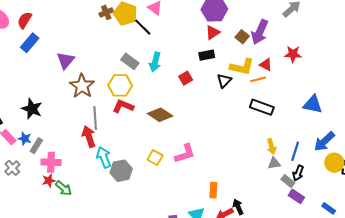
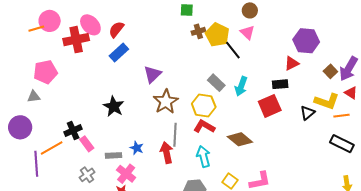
red triangle: (213, 33) -> (292, 63), moved
black rectangle: (207, 55) -> (280, 84), moved
red triangle: (266, 65) -> (351, 93), moved
red square: (186, 78) -> (270, 106), size x1.6
black star: (32, 109) -> (114, 106), moved
blue star: (25, 139) -> (137, 148), moved
gray rectangle: (36, 146) -> (114, 155), turned 49
cyan arrow: (104, 157) -> (204, 156), moved
pink cross: (51, 162) -> (126, 174), turned 30

